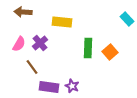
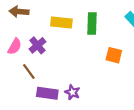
green rectangle: (88, 48) -> (92, 24), moved
orange square: (110, 52) -> (114, 55), turned -35

